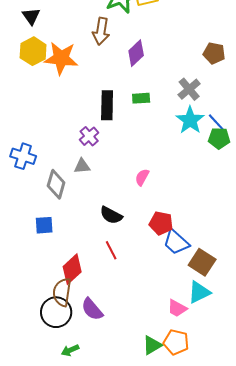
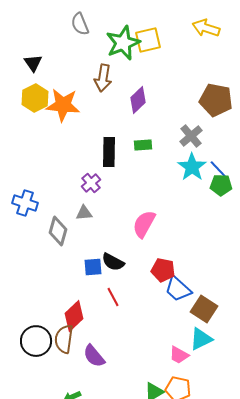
brown pentagon: (214, 53) -> (216, 100), size x1.5
pink semicircle: (142, 177) -> (144, 224), size x1.6
blue square: (44, 225) -> (93, 267), moved
black circle: (56, 312) -> (36, 341), moved

